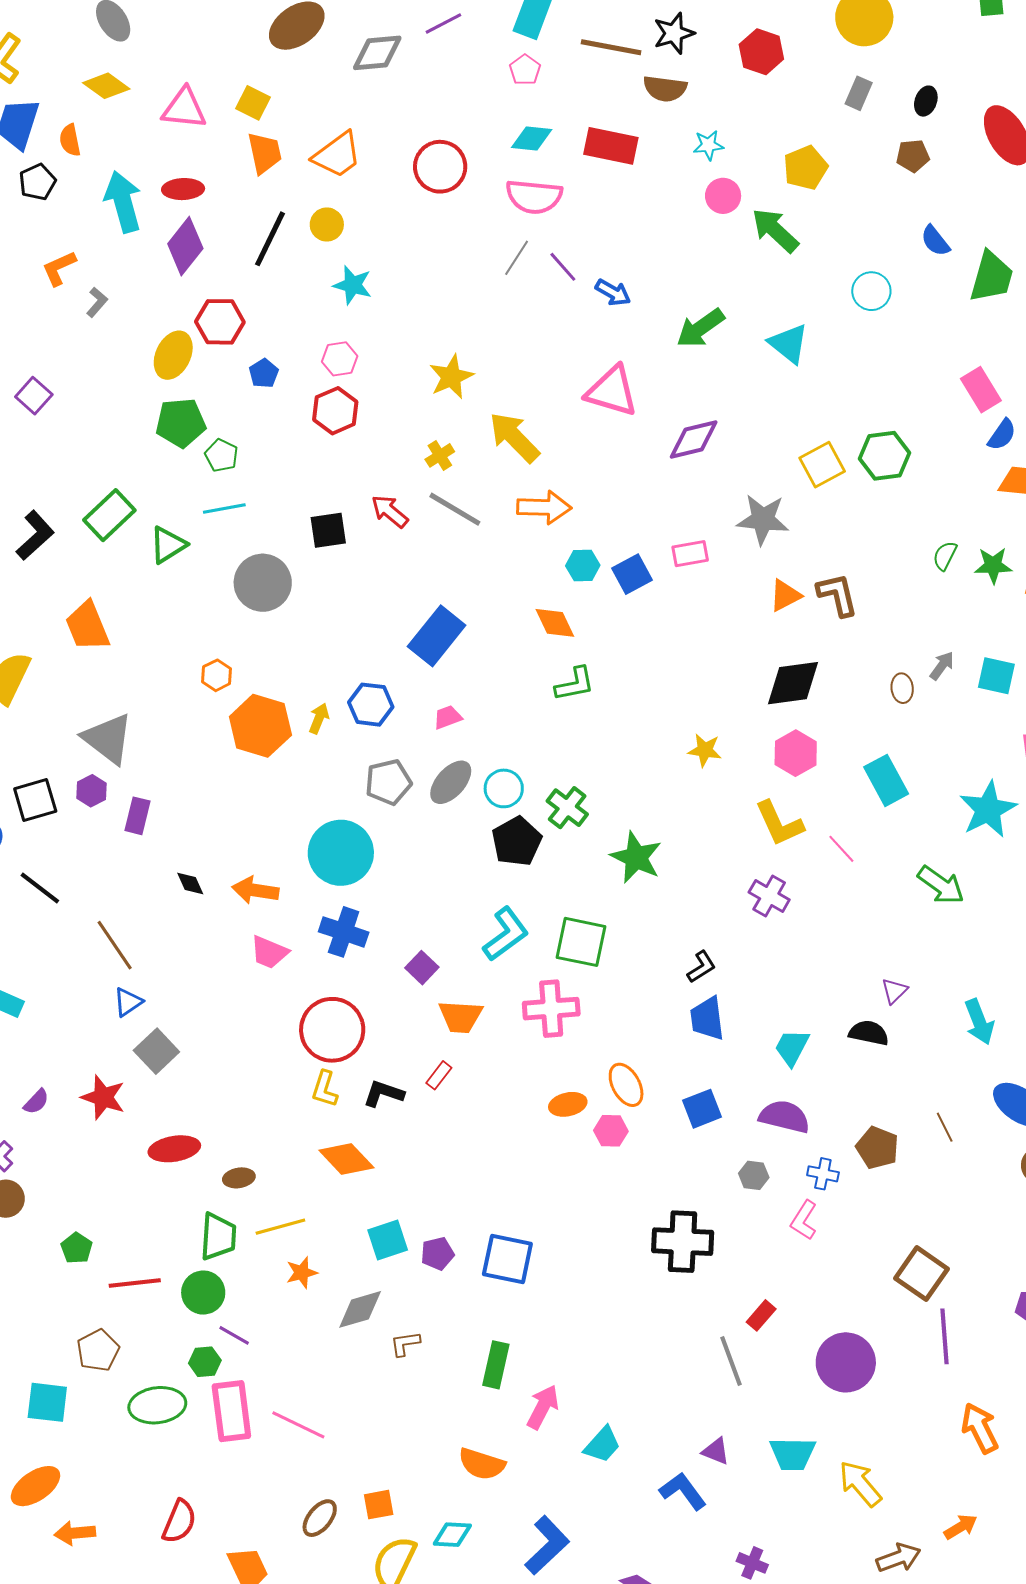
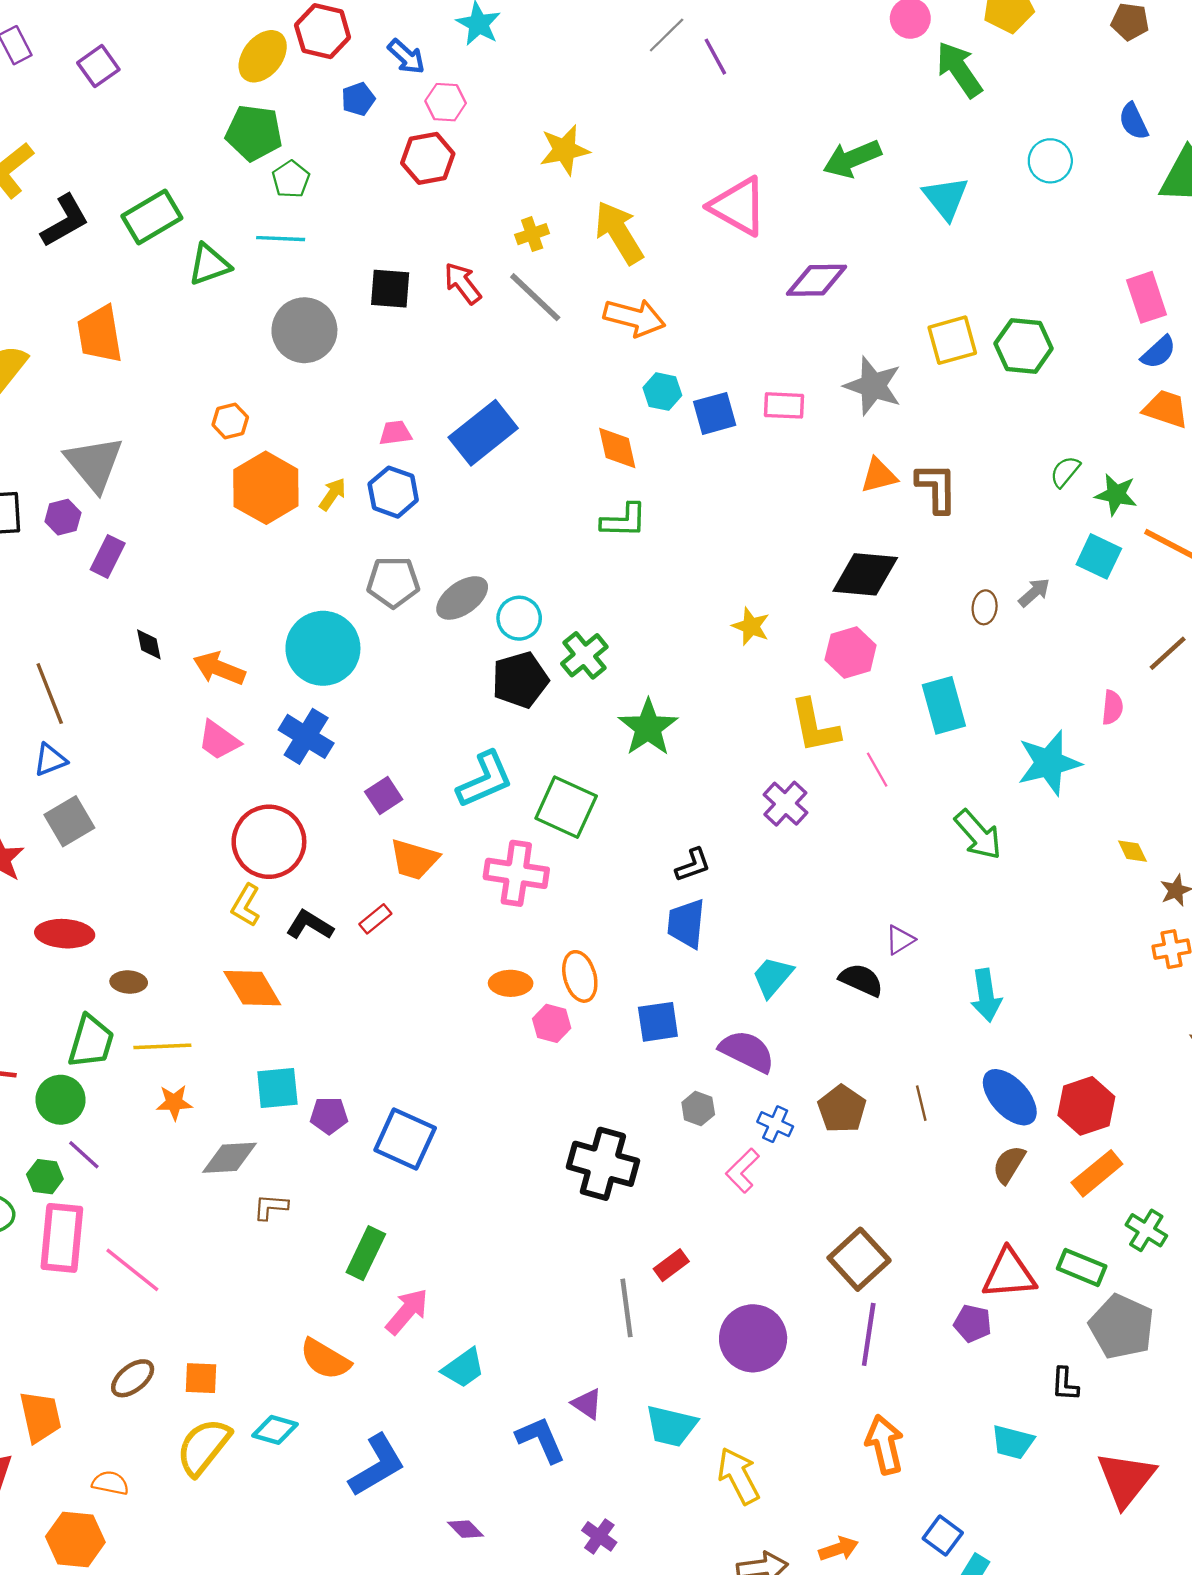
blue arrow: (613, 293) -> (406, 57), moved
cyan square: (996, 676) -> (1099, 556), moved
pink trapezoid: (448, 717) -> (395, 433), moved

